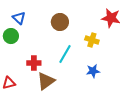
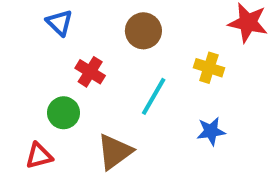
green circle: (11, 36) -> (64, 113), moved
red cross: (34, 63) -> (90, 72), moved, turned 32

